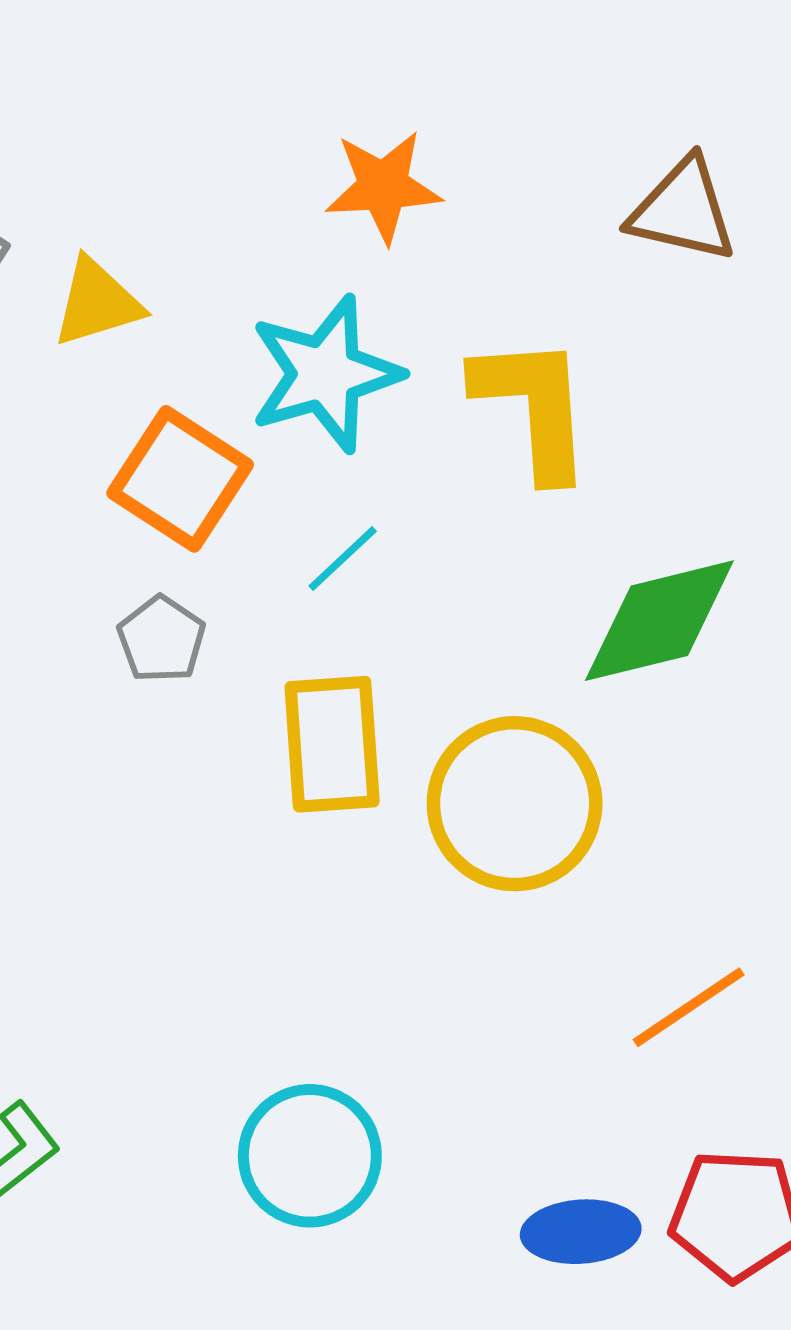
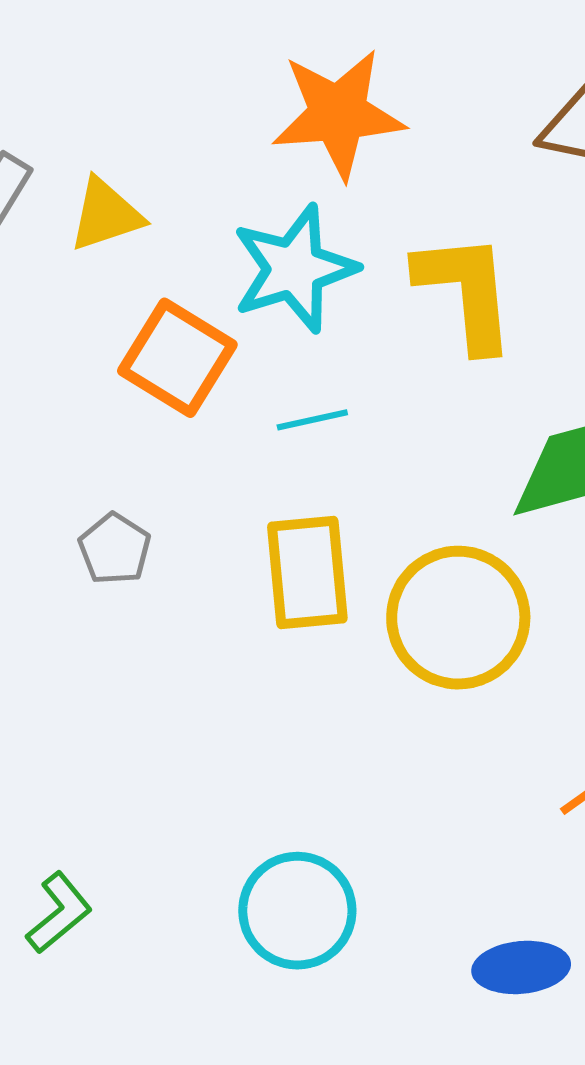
orange star: (383, 187) -> (338, 114), size x1.4
cyan line: (343, 559) -> (312, 420), turned 32
gray pentagon: (161, 639) -> (115, 549), moved

